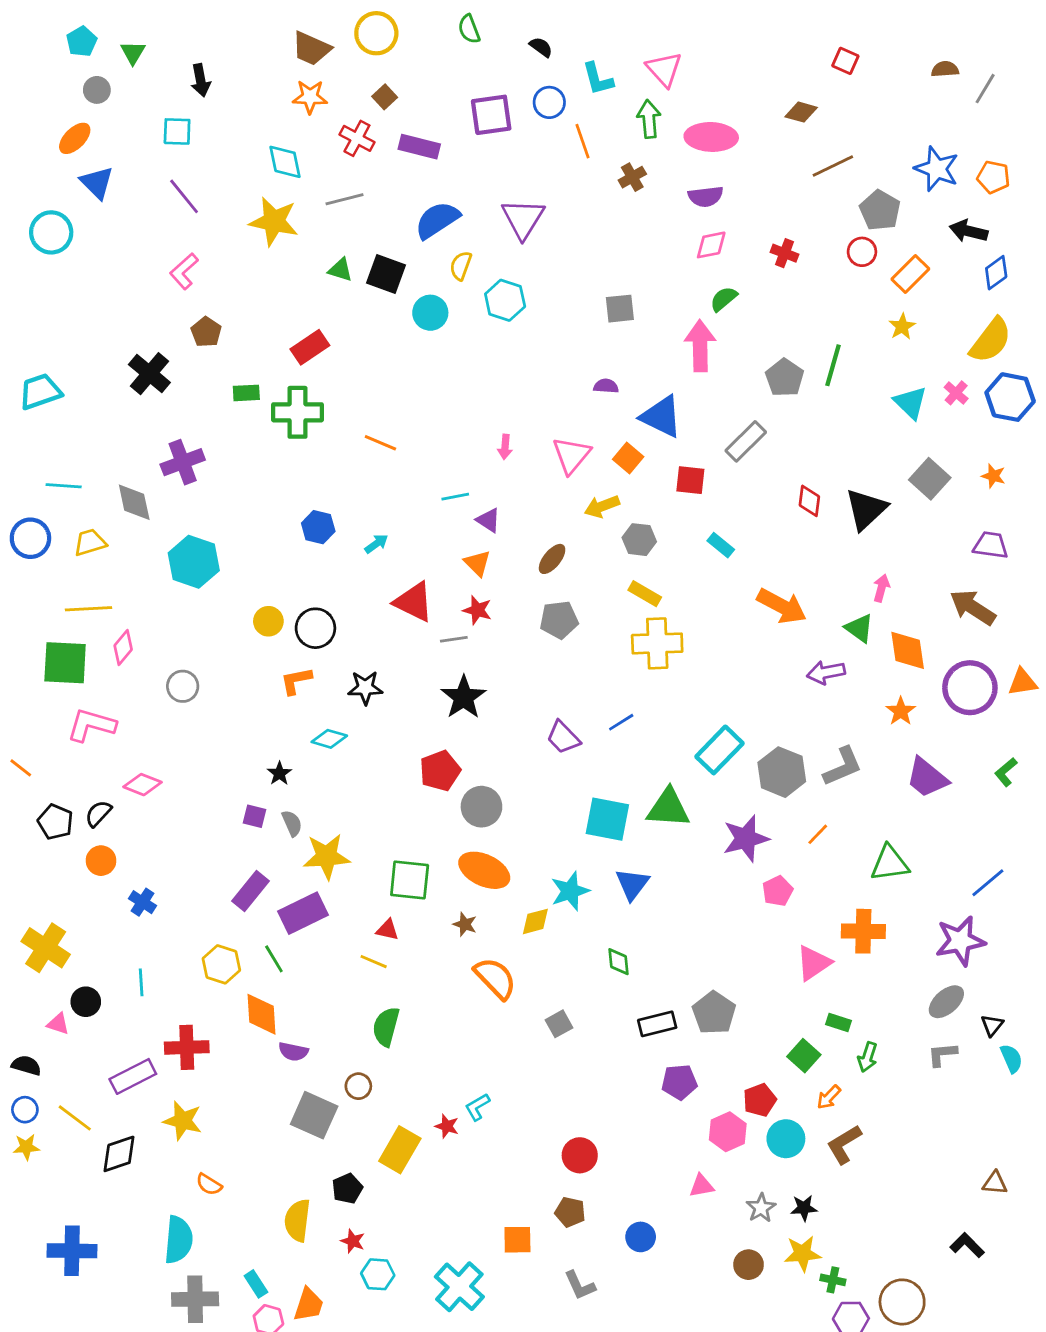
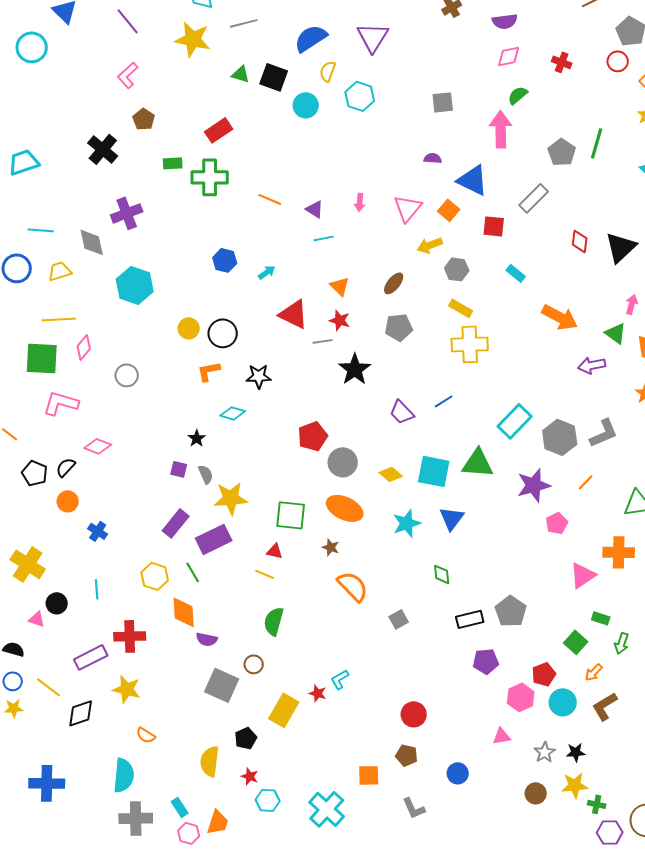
purple triangle: (488, 520) -> (315, 209), moved
black star: (464, 697) -> (355, 369), moved
yellow diamond: (535, 921) -> (391, 474), moved, turned 55

